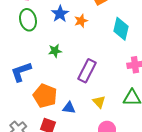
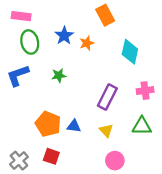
purple rectangle: (87, 71) -> (107, 97), moved
blue L-shape: (21, 72) -> (18, 75), moved
blue triangle: (69, 108) -> (74, 126), moved

